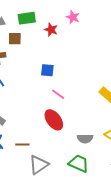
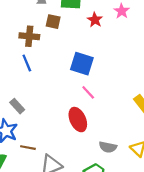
blue square: (47, 70) -> (82, 64), size x1.5
brown line: (22, 144) -> (28, 148), moved

